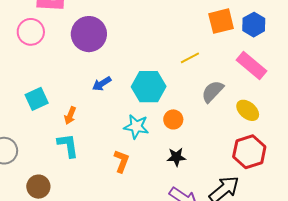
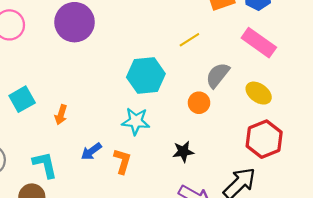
blue arrow: (102, 84) -> (91, 151), moved
orange circle: (173, 119) -> (199, 103), moved
cyan L-shape: (68, 145) -> (45, 165), moved

